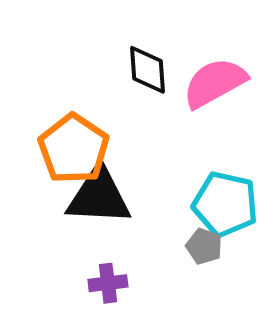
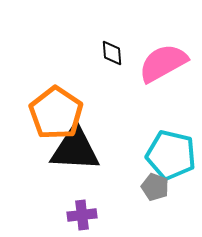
black diamond: (147, 70) -> (112, 53), size x0.7

